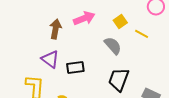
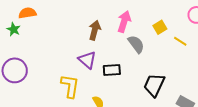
pink arrow: (84, 18) -> (124, 22), turned -55
gray semicircle: (113, 46) -> (136, 44), moved

